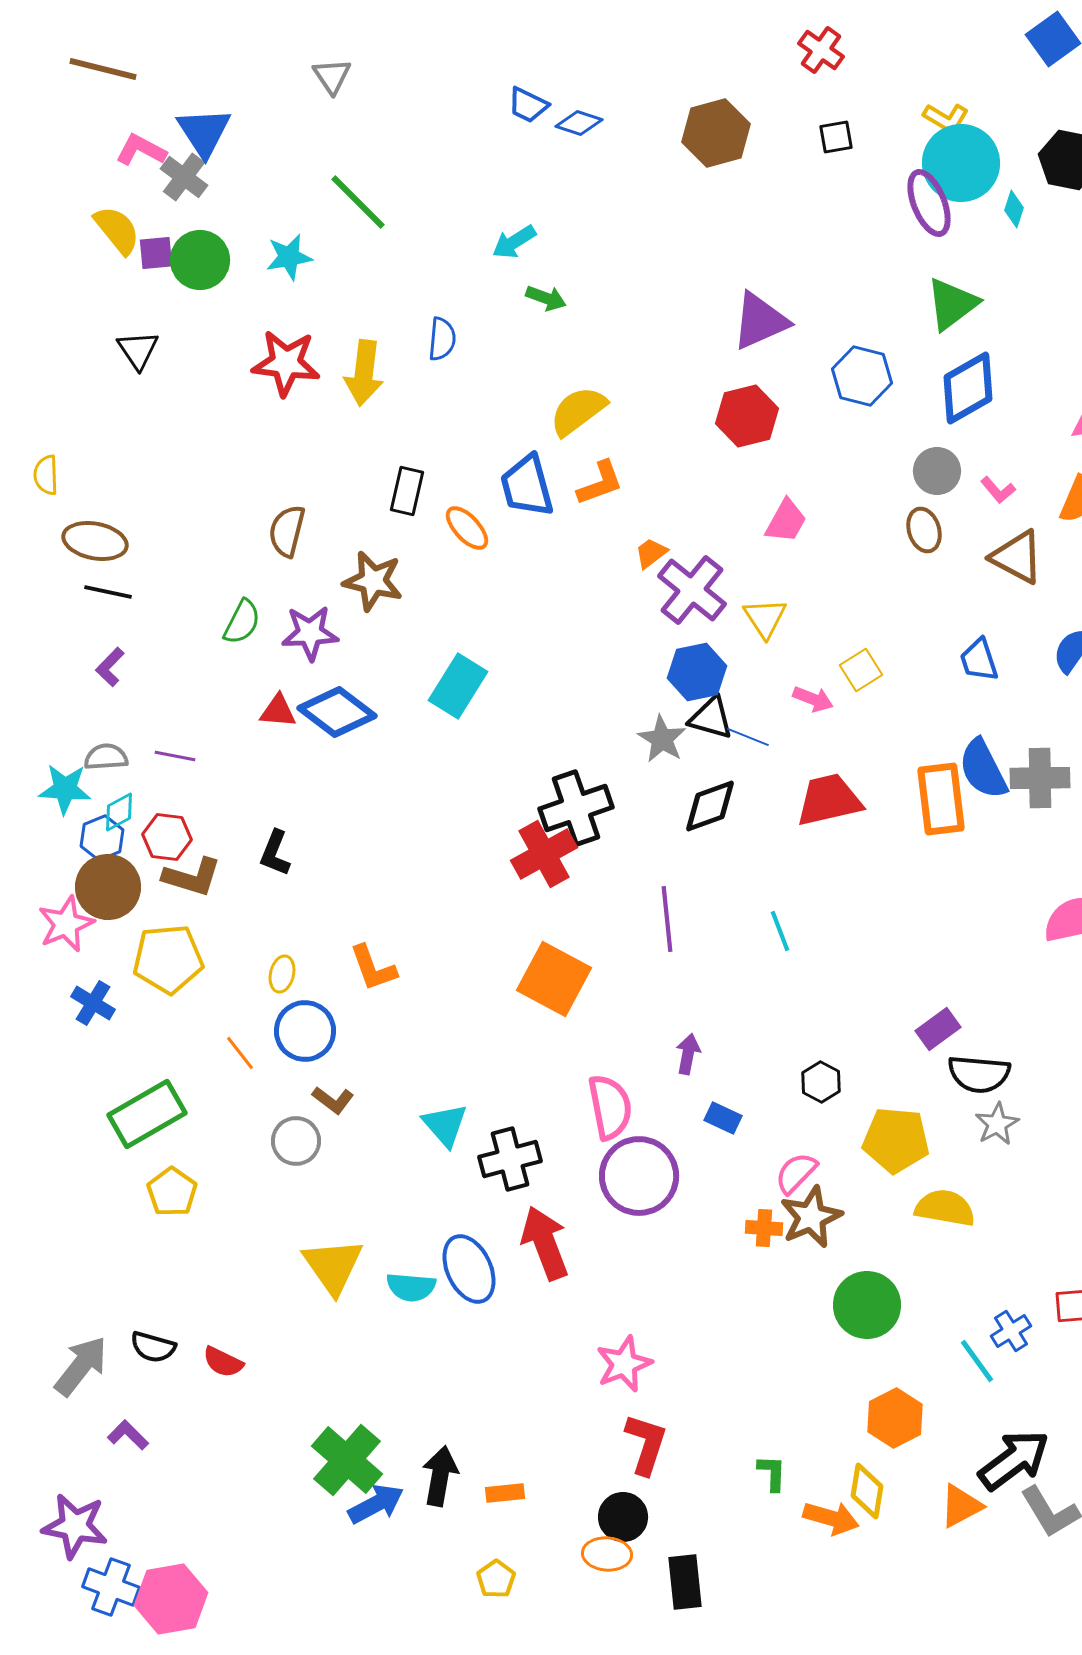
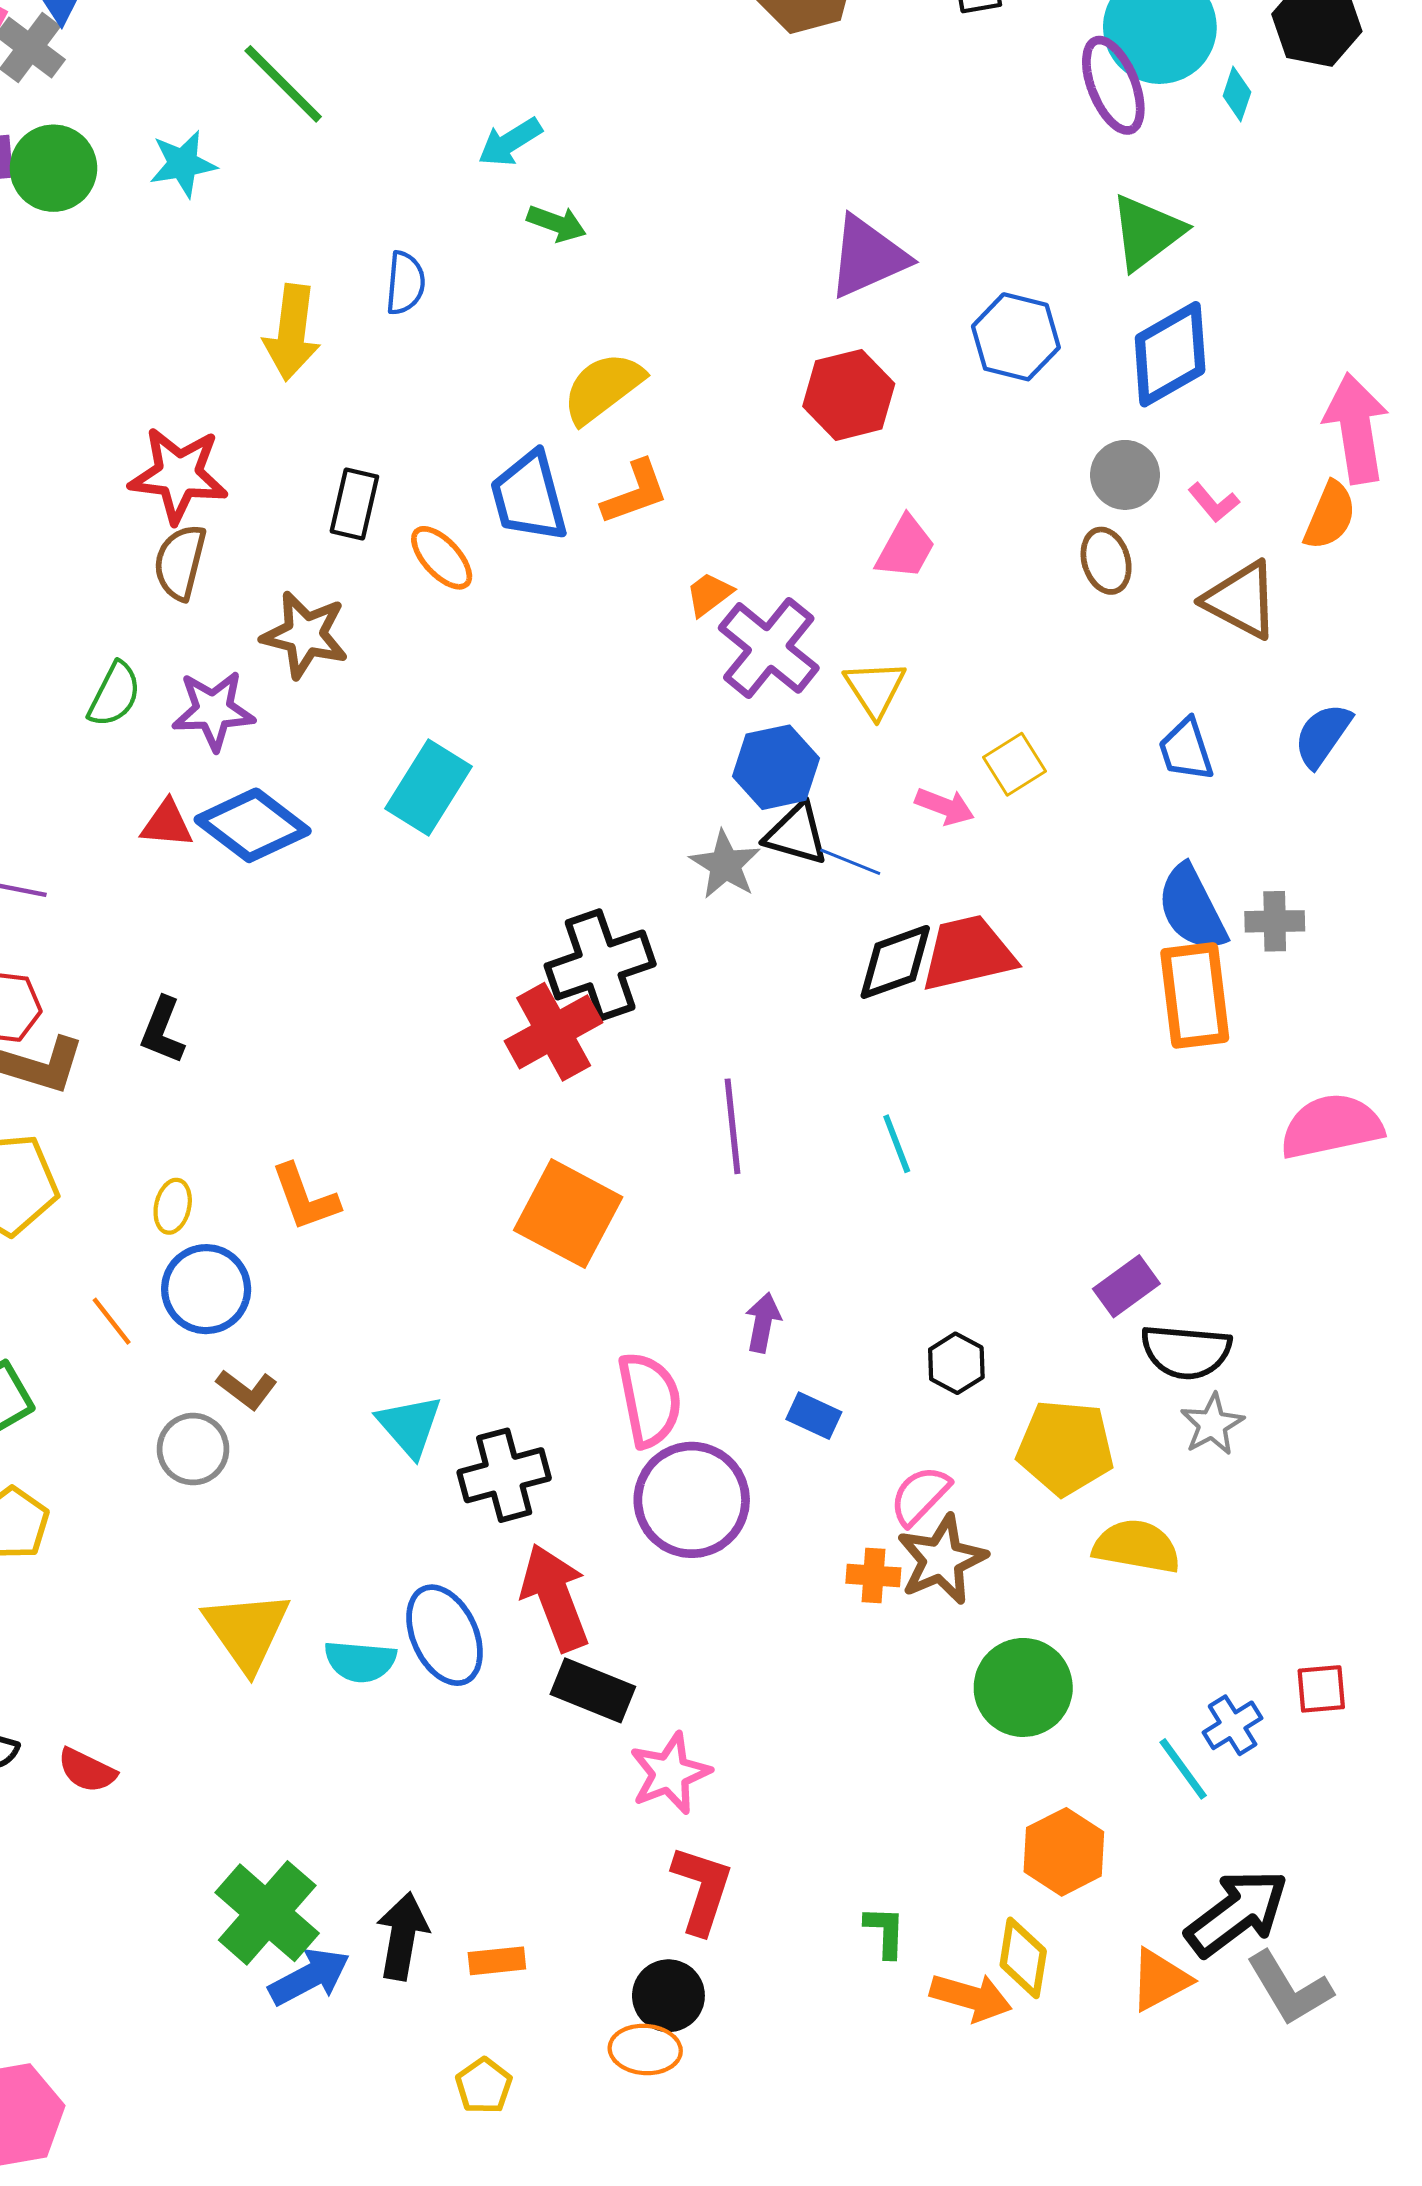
red star: (286, 363) -> (178, 475), moved
gray cross: (1040, 778) -> (1275, 921), size x0.7
orange rectangle: (941, 799) -> (1195, 995), moved
black diamond: (710, 806) -> (895, 962), moved
black rectangle: (685, 1582) -> (593, 1690), moved, turned -62

